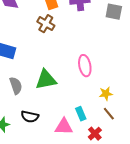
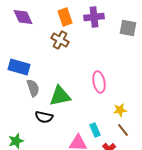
gray semicircle: (16, 86) -> (33, 88), moved
black semicircle: (30, 117) -> (44, 117), moved

